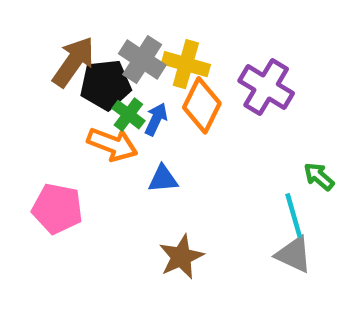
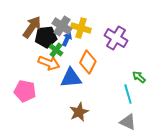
orange diamond: (202, 105) -> (88, 62), moved
blue arrow: (156, 119) -> (67, 39), moved
blue triangle: (163, 179) -> (71, 78), size x1.6
gray triangle: (294, 255) -> (128, 122), moved

